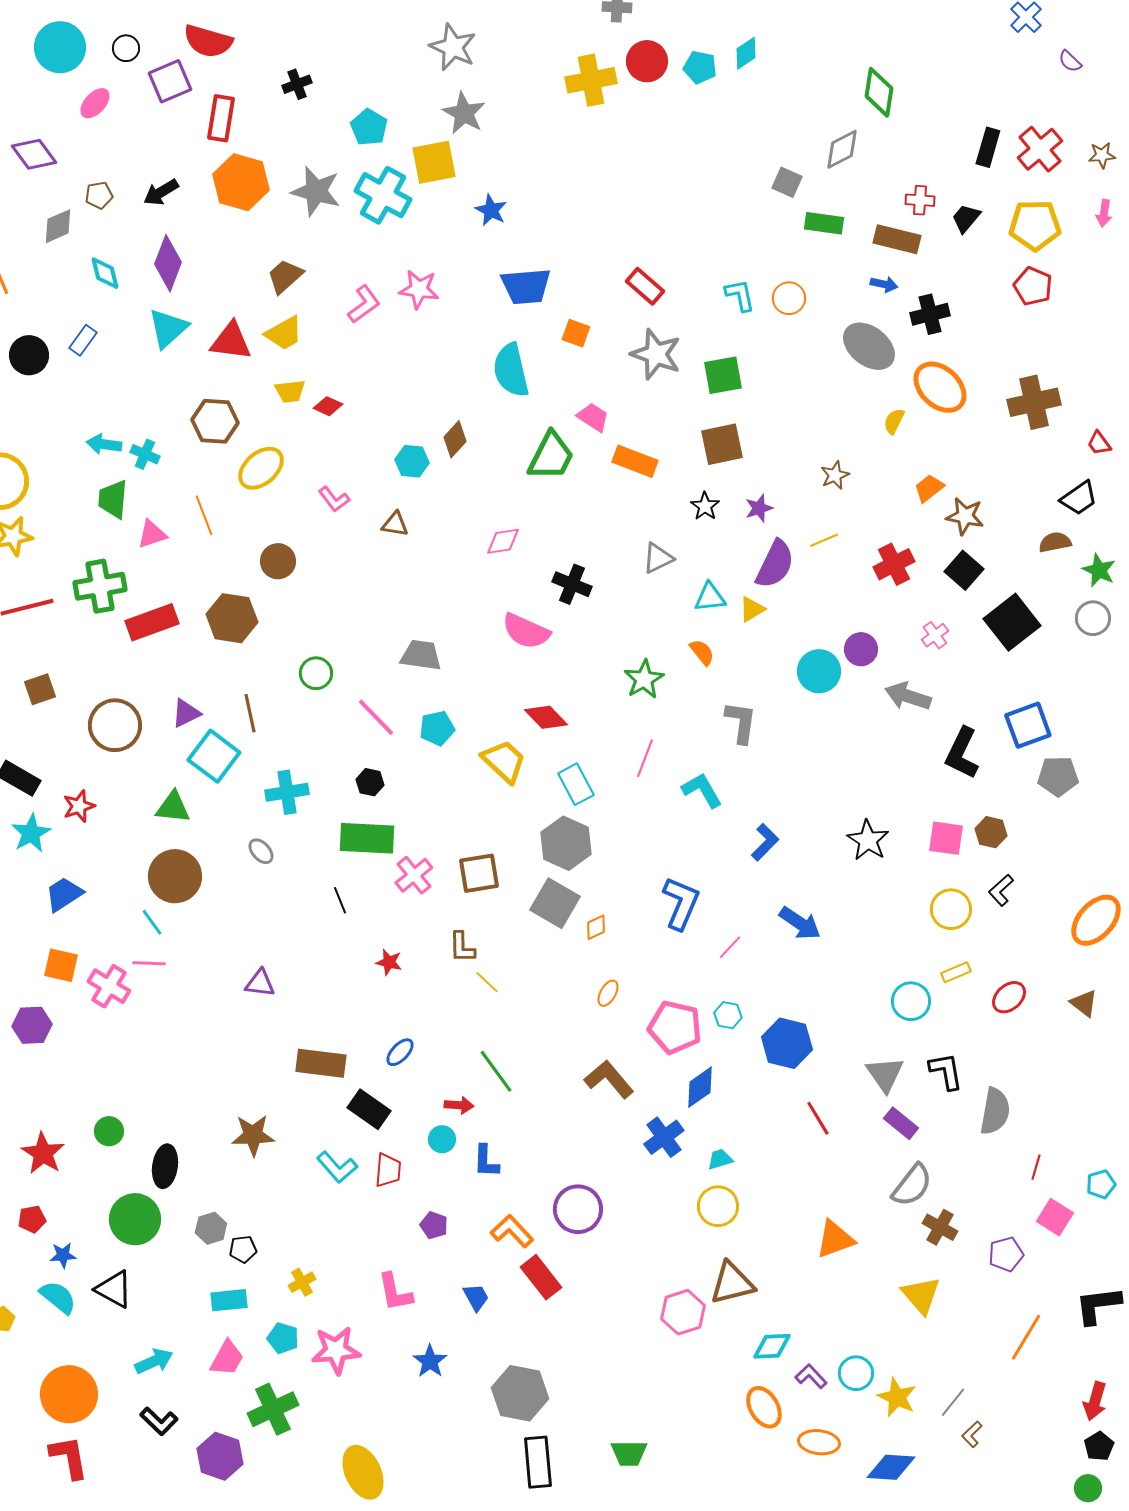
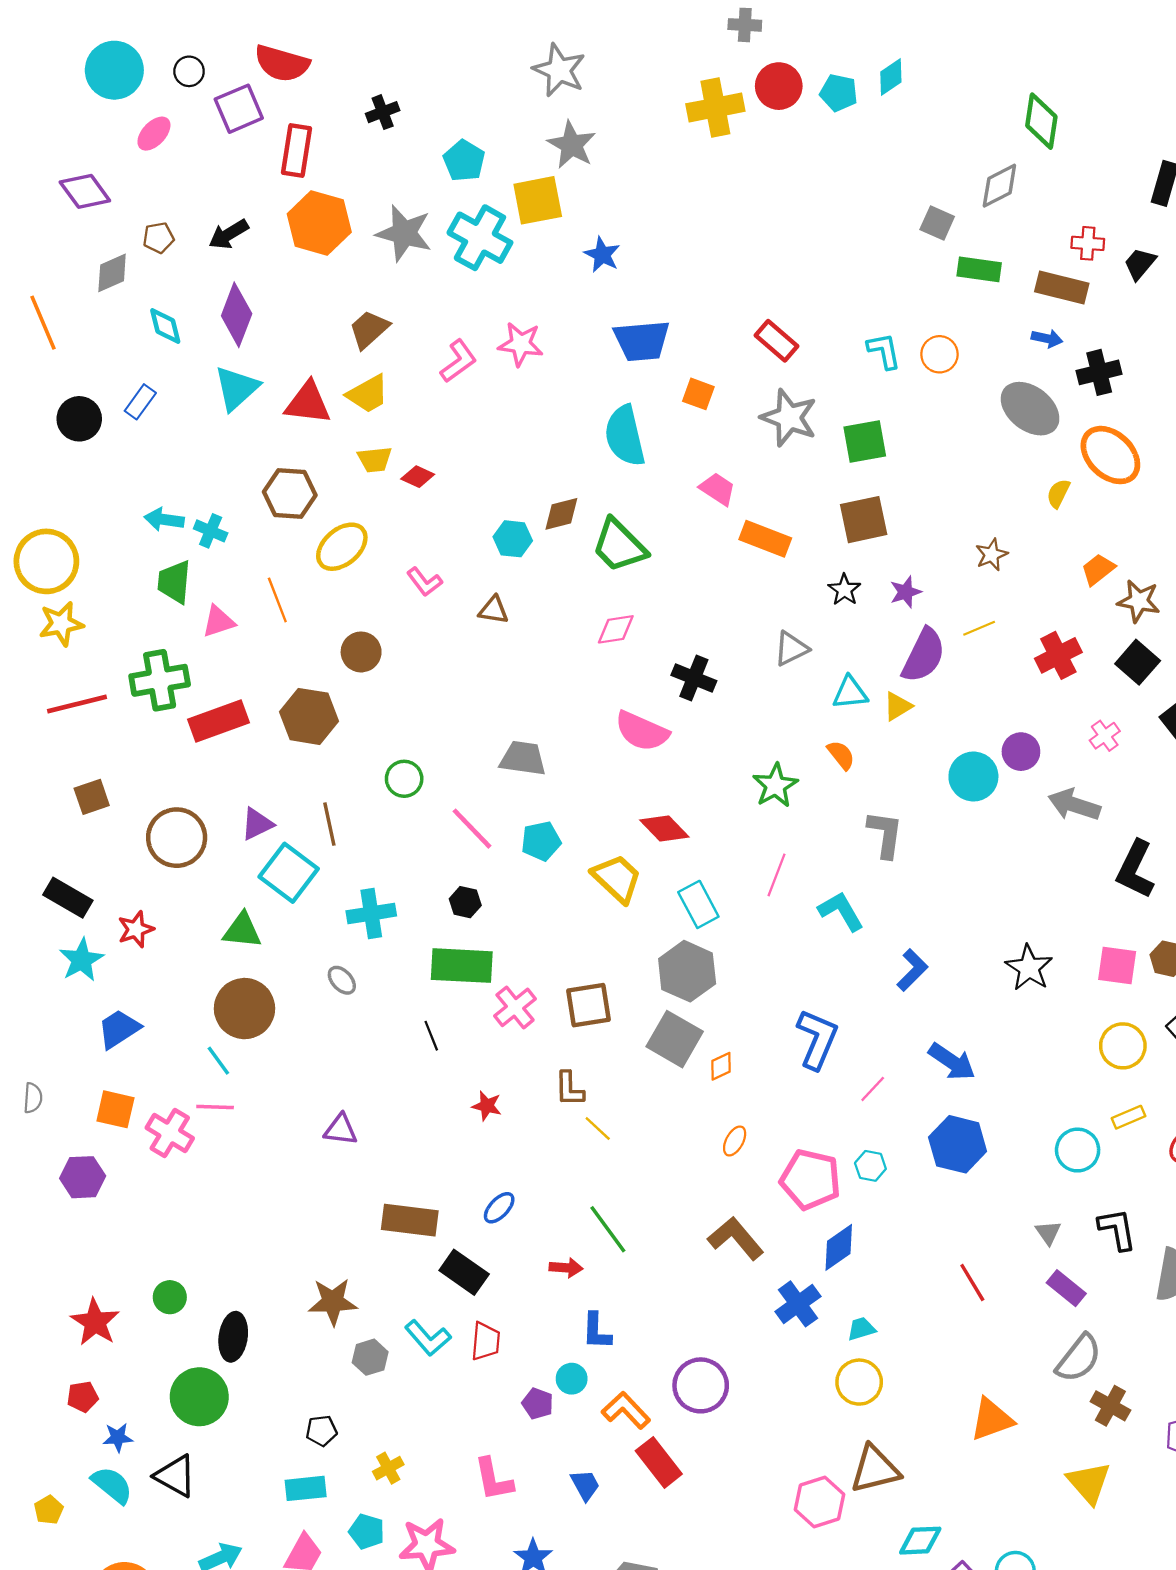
brown diamond: (455, 439) -> (561, 514), turned 33
green trapezoid: (551, 456) -> (619, 546), moved, turned 108
blue hexagon: (787, 1043) -> (958, 1144), moved
gray triangle: (885, 1074) -> (1048, 1233), size x0.6
cyan circle: (442, 1139) -> (572, 1379), moved
gray hexagon: (211, 1228) -> (370, 1357), moved

